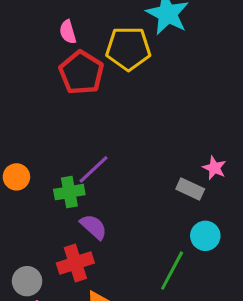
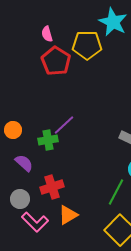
purple semicircle: (94, 227) -> (24, 163), moved

